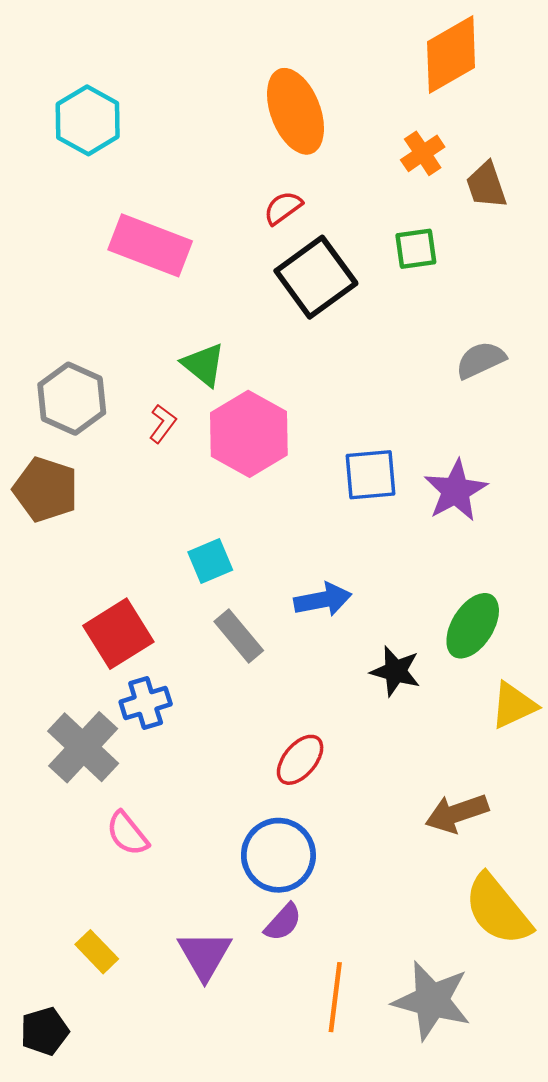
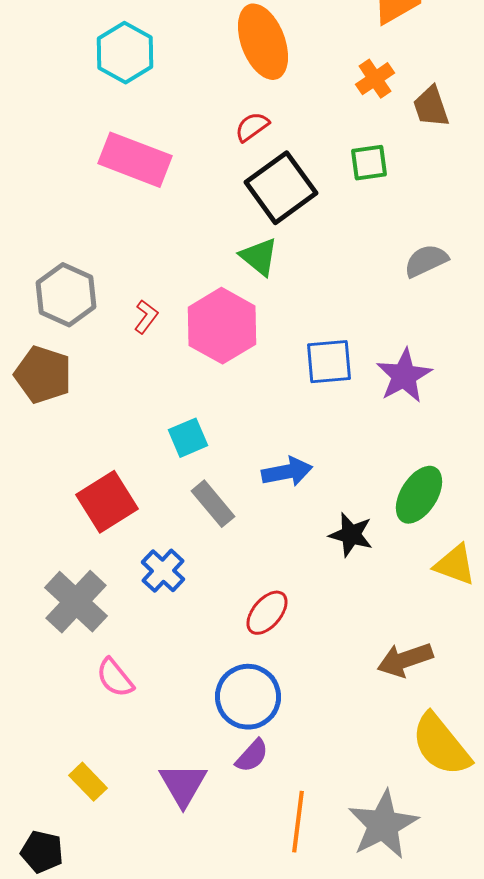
cyan hexagon: (88, 120) -> (125, 53), moved
green triangle: (204, 365) -> (259, 257), moved
blue cross: (146, 703) -> (163, 571), moved, turned -30
yellow triangle: (514, 705) -> (455, 565), turned 45
gray star: (432, 1001) -> (383, 825), turned 30
black pentagon: (45, 1031) -> (42, 852), turned 30

